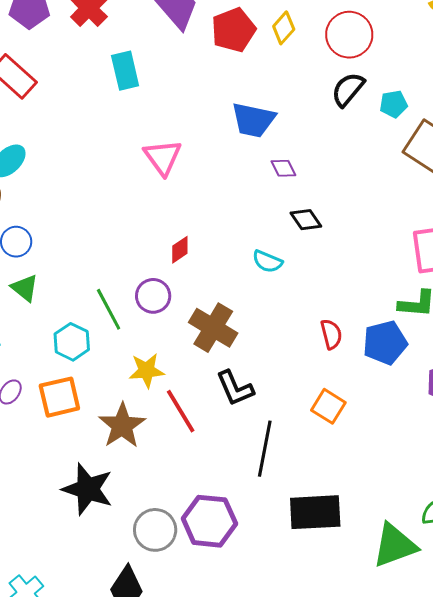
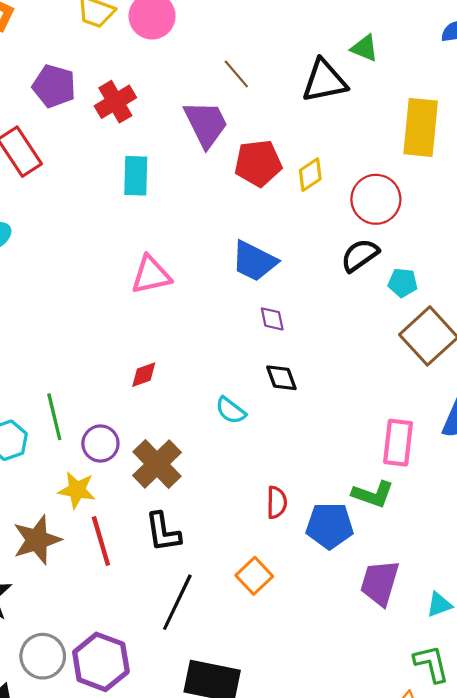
pink triangle: (163, 157) -> (151, 275), turned 39
purple circle: (153, 296) -> (100, 443), moved

